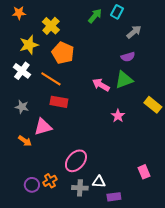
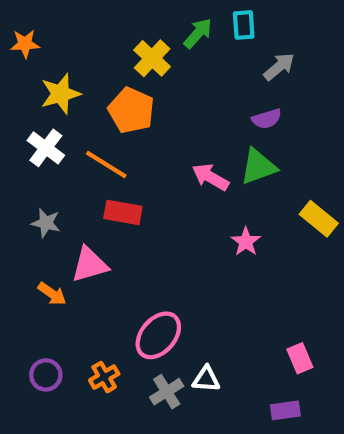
cyan rectangle: (117, 12) -> (244, 25), turned -32
orange star: (19, 13) -> (25, 44), moved
yellow cross: (51, 26) -> (152, 58), moved
purple circle: (32, 185) -> (46, 375), moved
gray cross: (80, 188) -> (167, 392), turned -35
purple rectangle: (114, 197) -> (285, 410), moved

